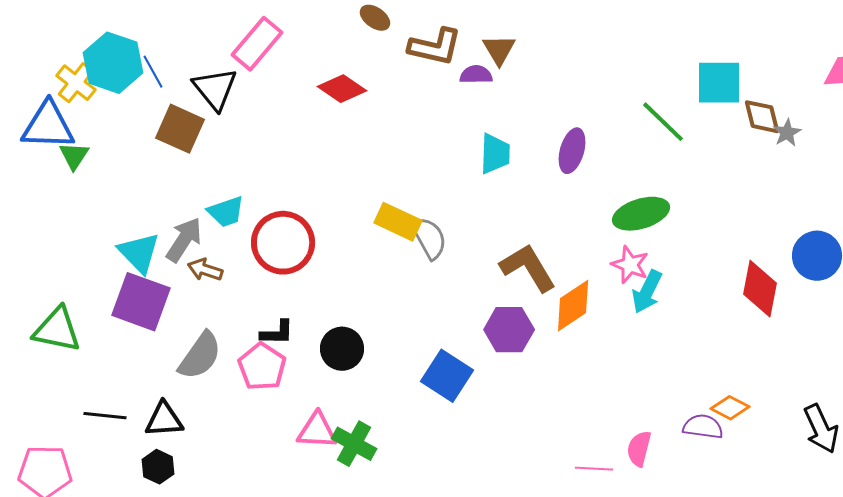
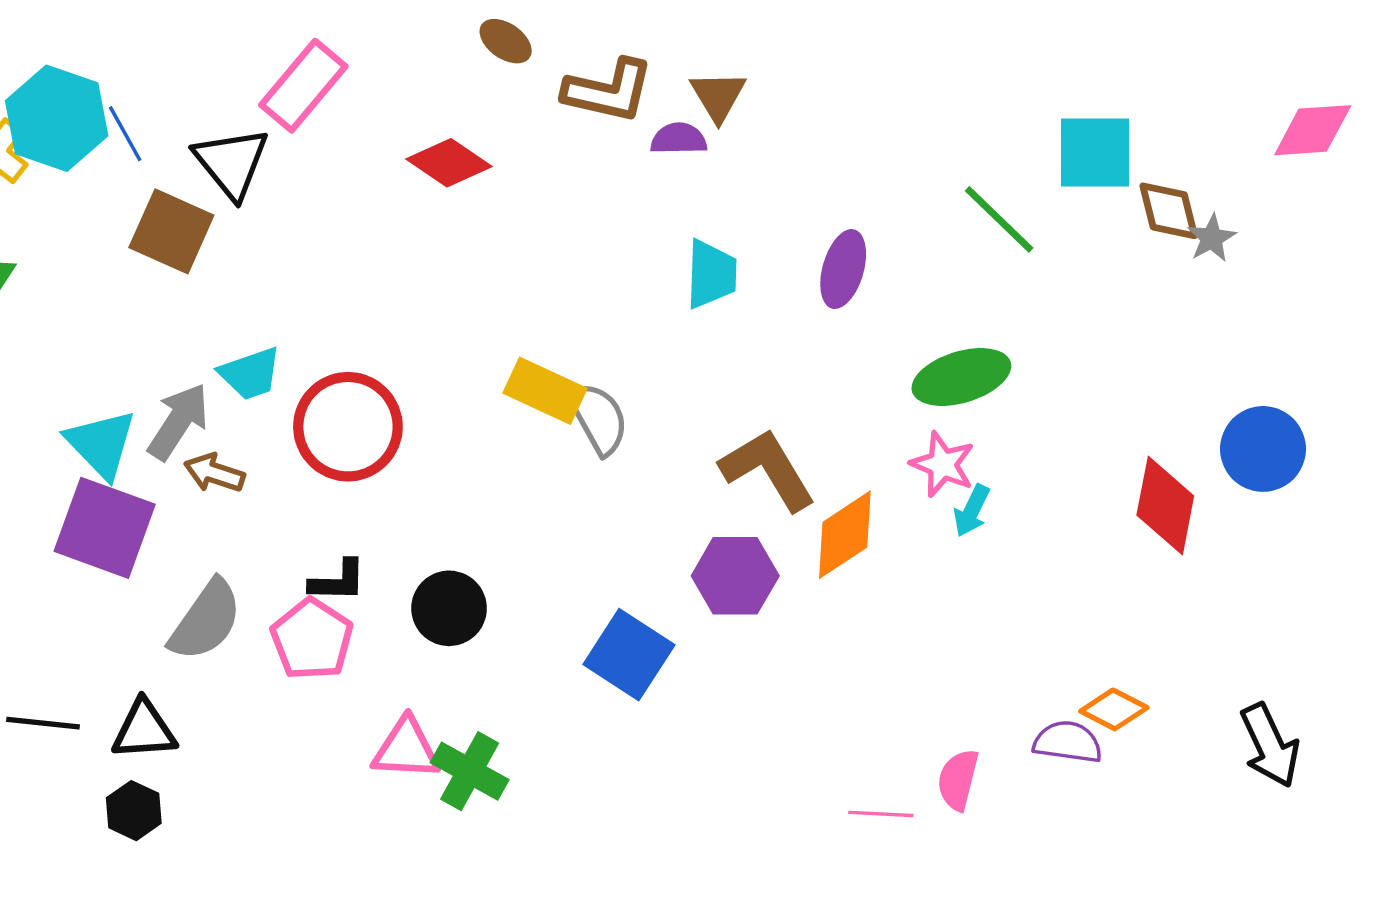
cyan arrow: (647, 292) -> (972, 511), size x0.7

